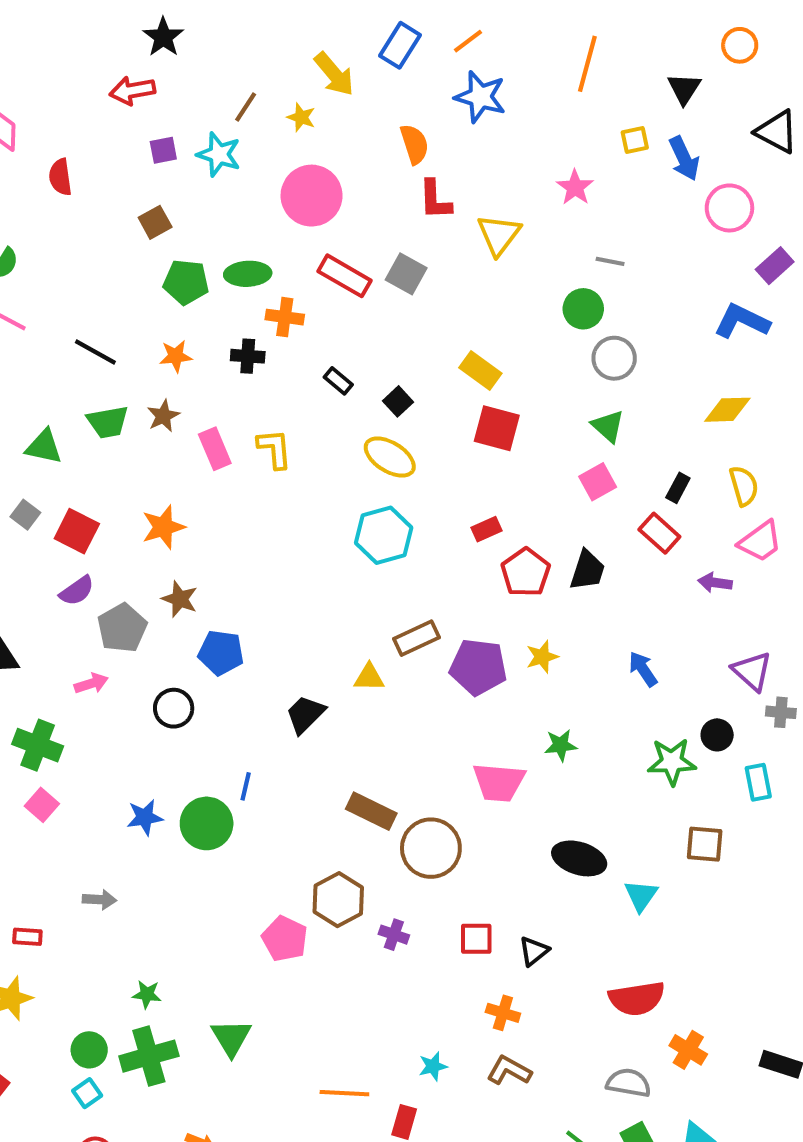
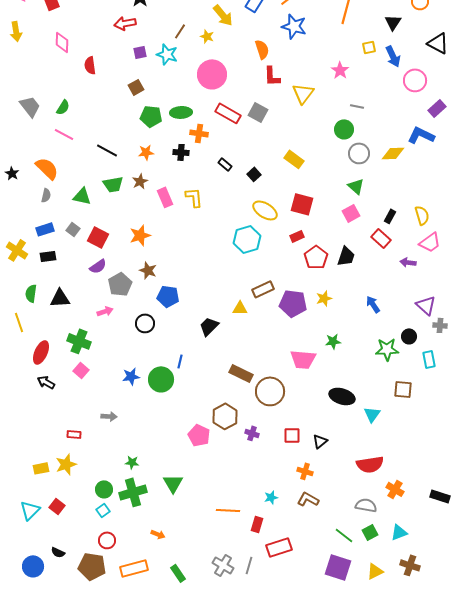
yellow diamond: (727, 410) -> (393, 153), moved
red square: (497, 428) -> (302, 204), moved
yellow ellipse: (390, 457) -> (265, 210), moved

